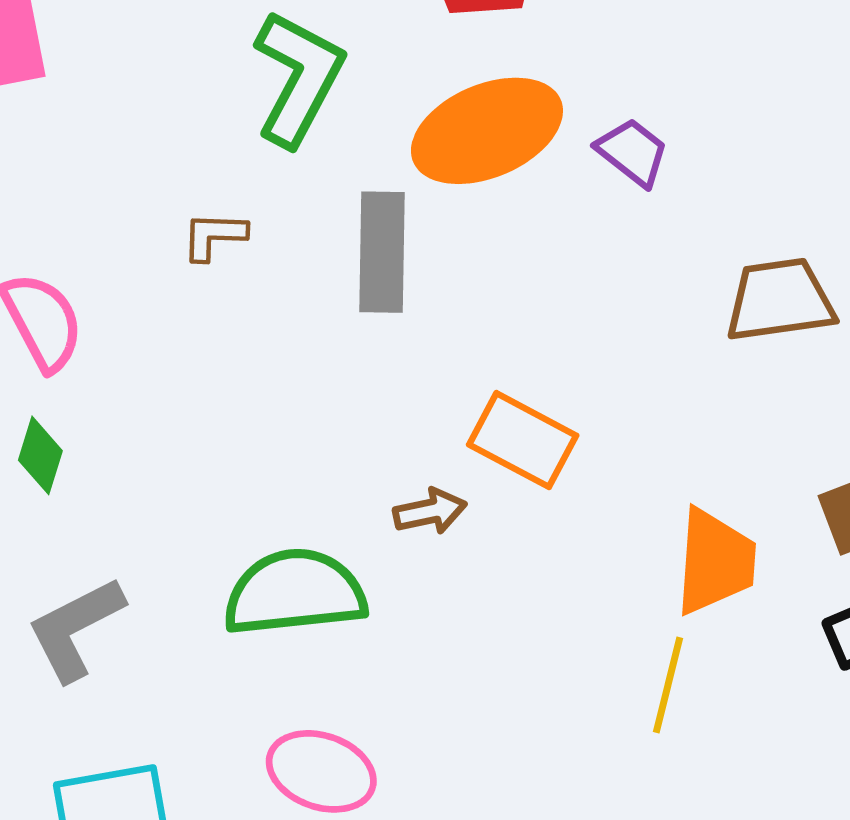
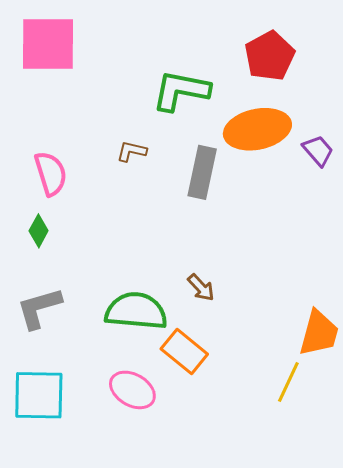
green L-shape: (298, 78) -> (181, 91), turned -118
orange rectangle: (523, 440) -> (184, 352), moved
brown arrow: (430, 511) -> (201, 288), turned 48

